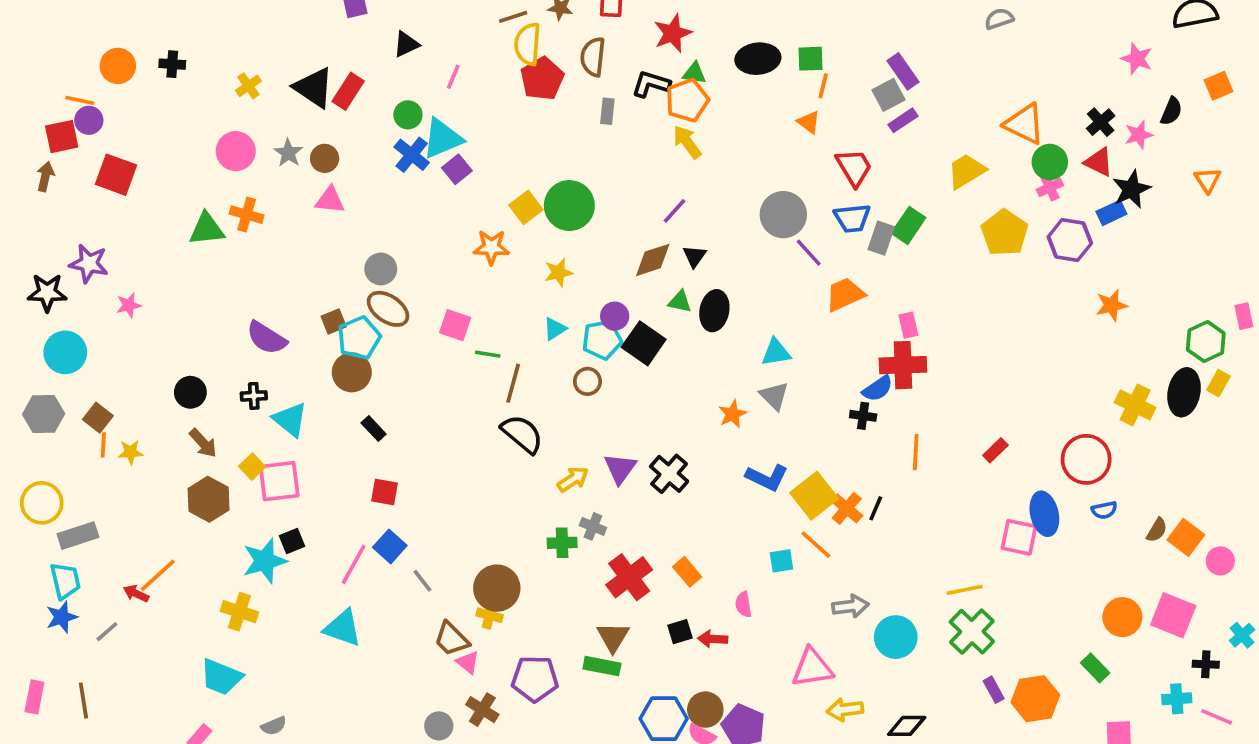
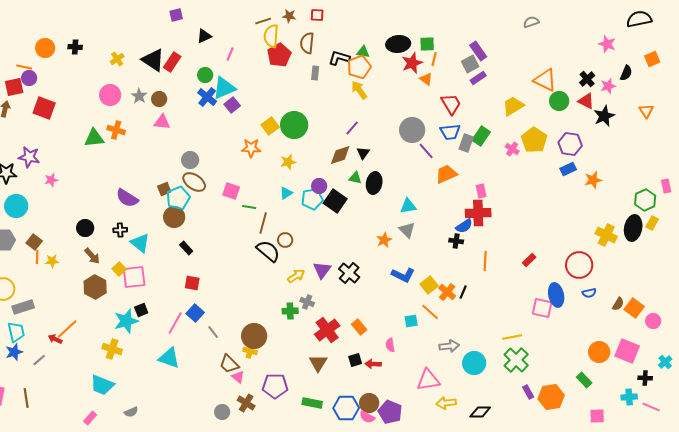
red star: (673, 33) -> (412, 63), moved
pink cross: (1050, 187) -> (512, 149), moved, turned -32
blue rectangle: (1111, 213) -> (568, 169), moved
brown circle: (587, 381) -> (285, 240), moved
yellow square: (814, 496) -> (429, 285), size x0.7
green rectangle: (602, 666) -> (312, 403), moved

